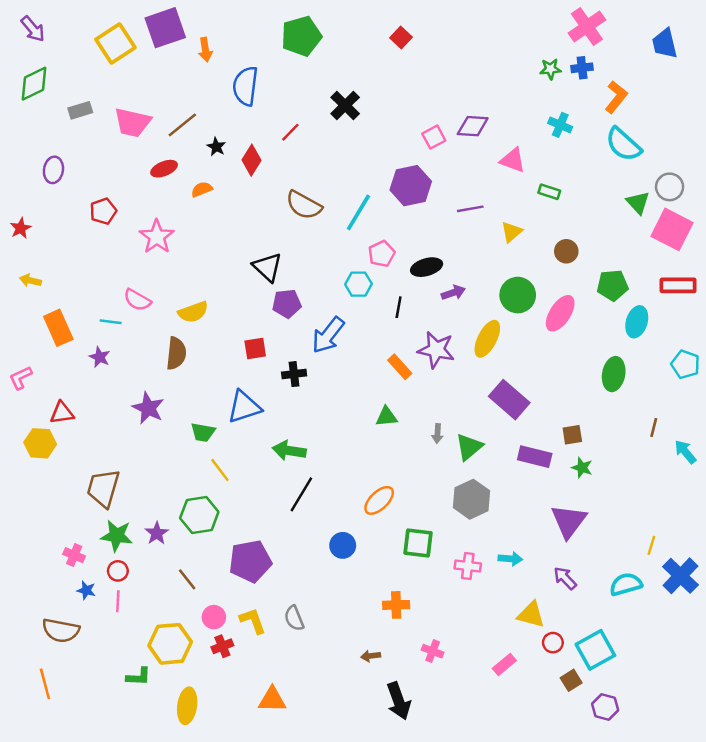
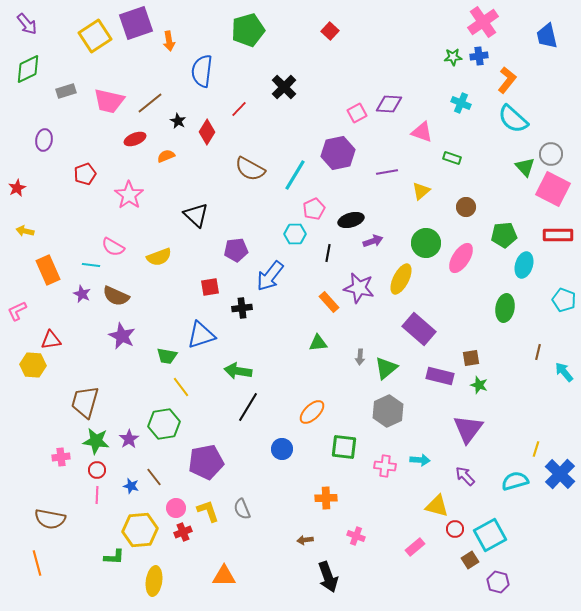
black triangle: (267, 267) -> (196, 215), moved
brown semicircle: (176, 353) -> (116, 296), moved, turned 108
pink cross: (74, 555) -> (61, 457), turned -30
blue star: (86, 590) -> (131, 486), moved

